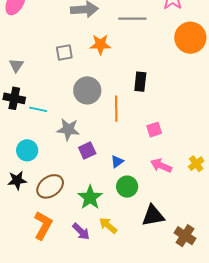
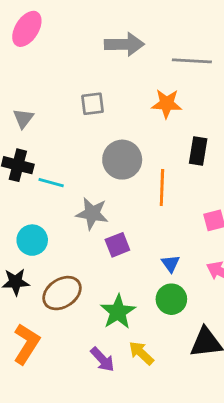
orange star: (100, 44) -> (167, 104), moved
blue triangle: (117, 162) -> (171, 263), moved, turned -32
orange L-shape: (43, 225) -> (26, 344), moved

